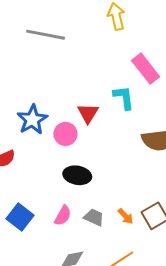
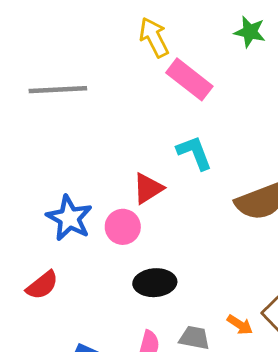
pink rectangle: (146, 69) -> (189, 79), moved
red triangle: (88, 113) -> (148, 188), turned 40

